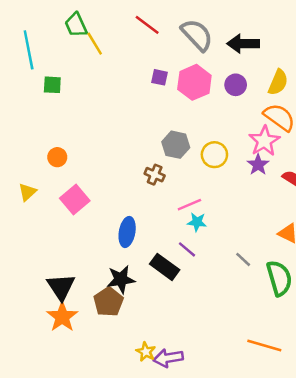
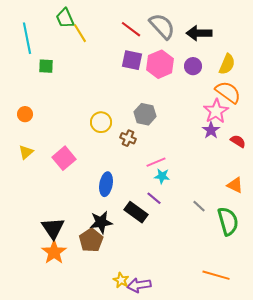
red line: (147, 25) -> (131, 29), moved
purple square: (160, 77) -> (132, 60), size x1.5
yellow circle: (214, 155) -> (101, 122), moved
orange circle: (57, 157) -> (25, 114), moved

